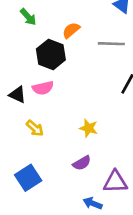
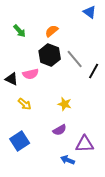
green arrow: (28, 17) -> (20, 31), moved
gray line: (111, 44) -> (75, 59), moved, turned 48
black hexagon: (51, 54) -> (50, 55), moved

